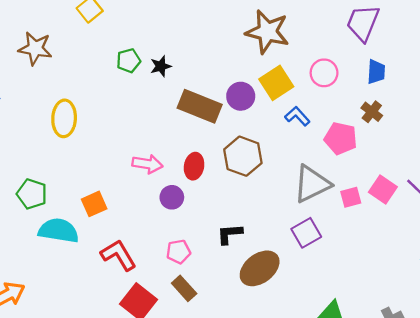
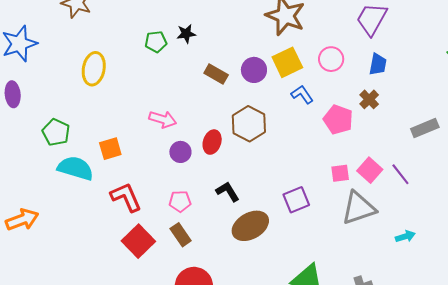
green pentagon: (129, 61) -> (156, 42), moved
brown rectangle: (200, 106) -> (216, 74), size x0.6
red ellipse: (194, 166) -> (212, 142), moved
gray triangle: (312, 184) -> (359, 208), moved
black L-shape: (230, 234) -> (228, 192), turned 55

